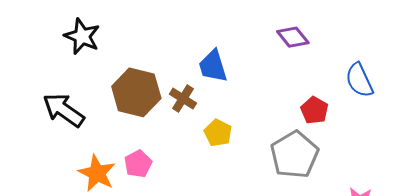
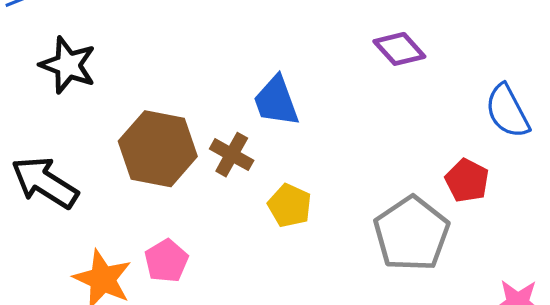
red pentagon: (314, 110) -> (467, 181), moved

